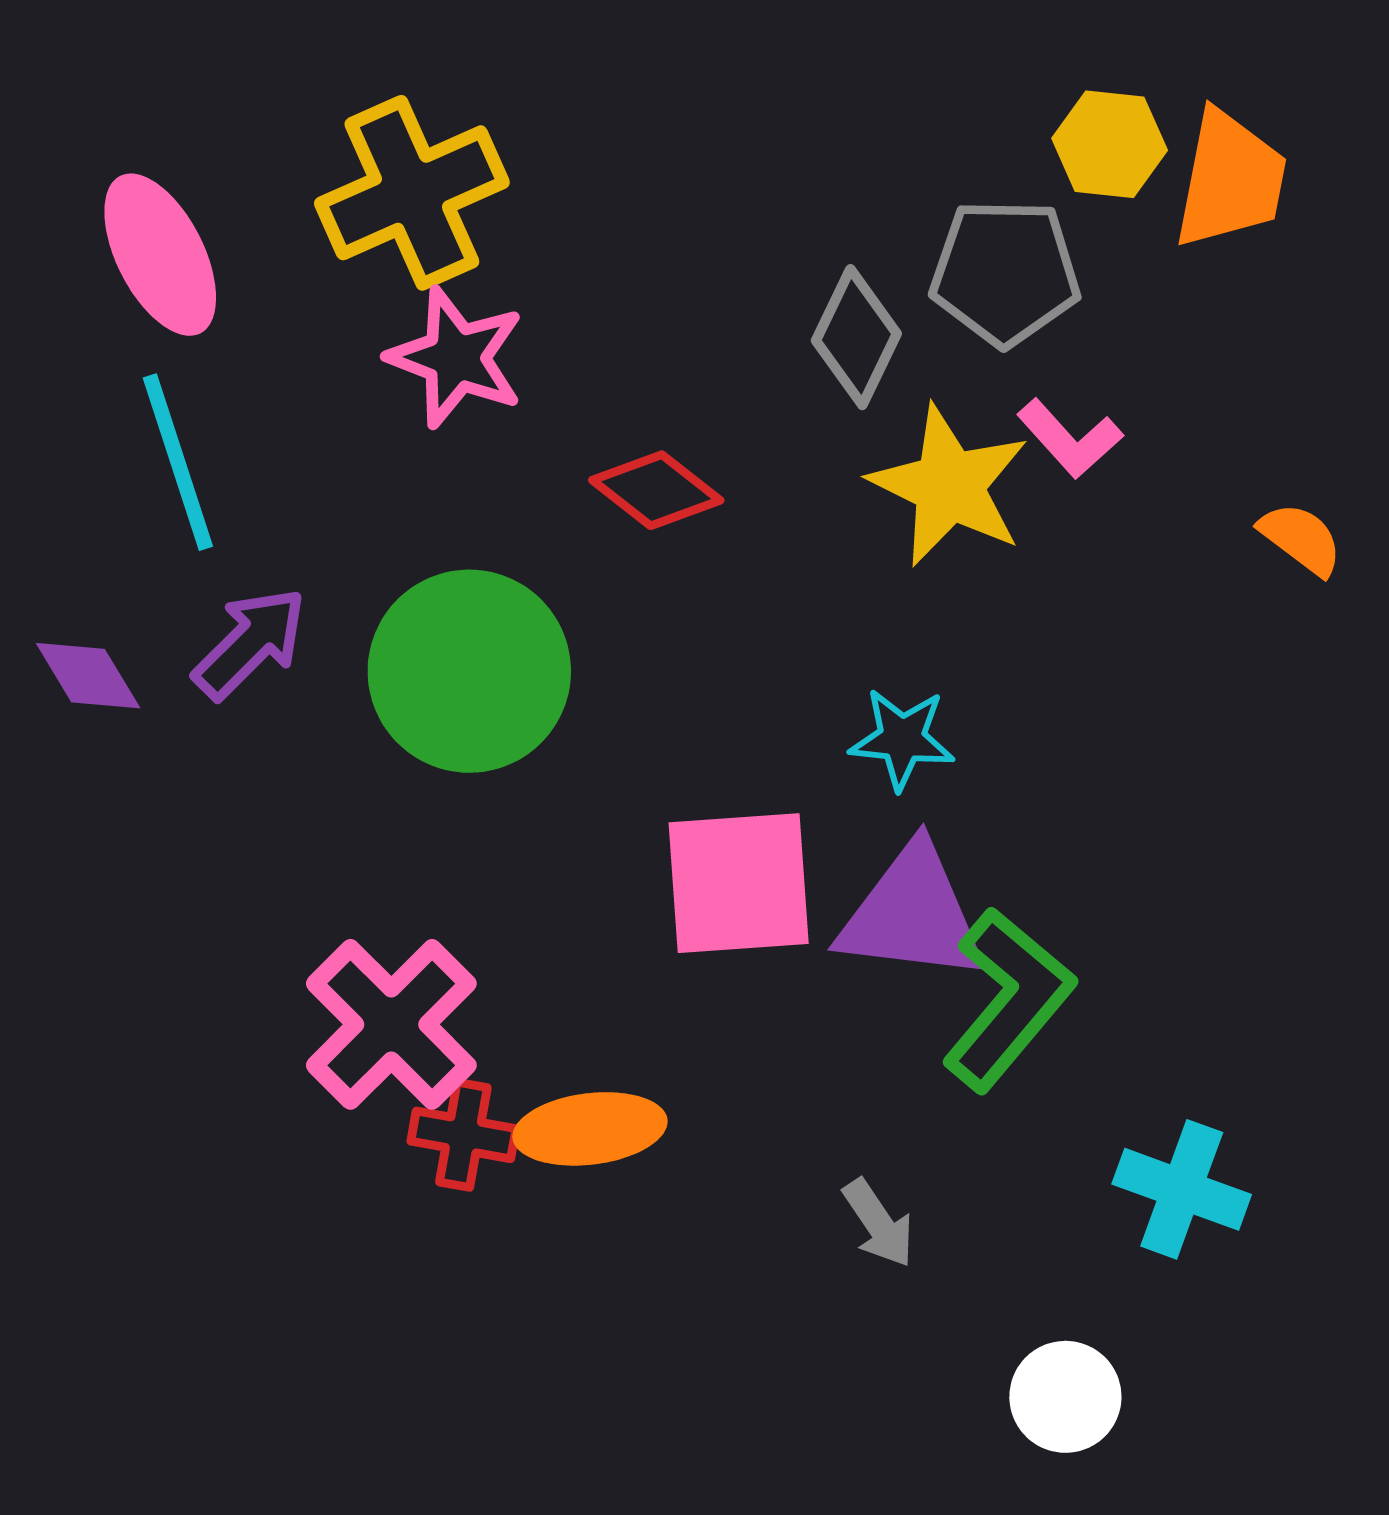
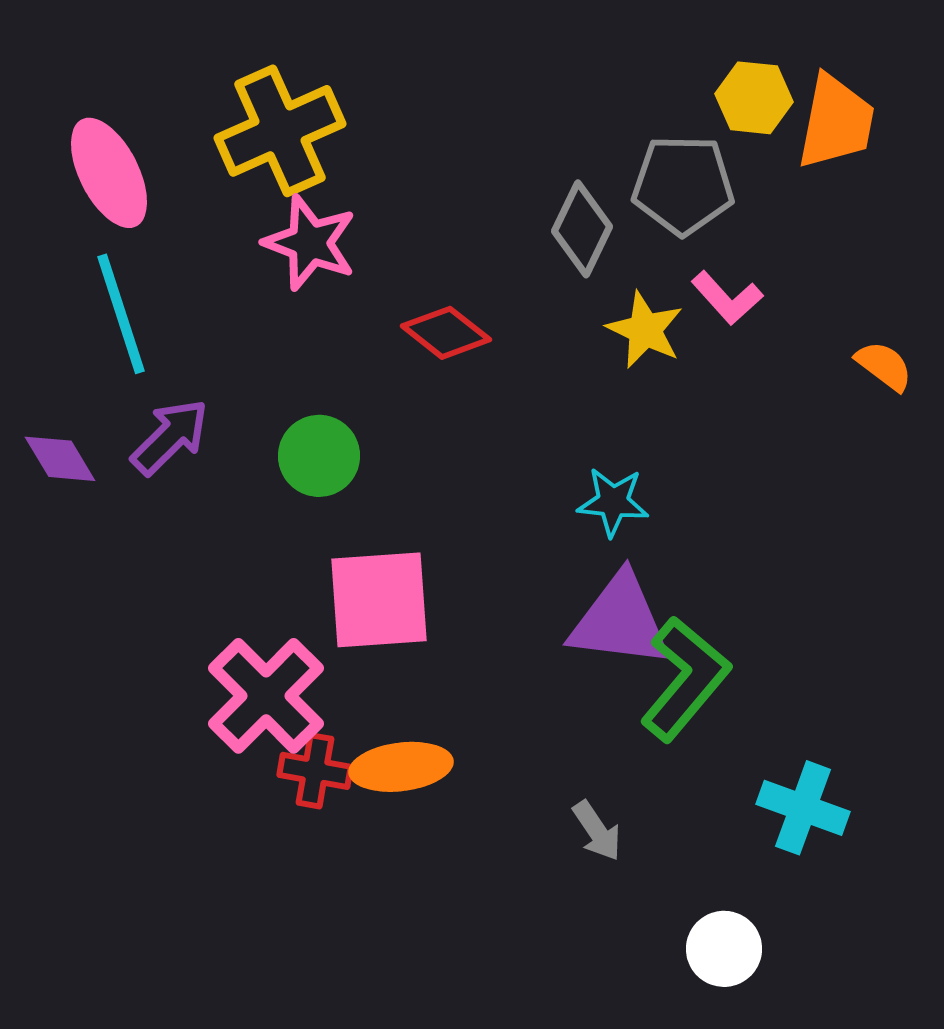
yellow star: (949, 486) -> (645, 330), size x0.7
green circle: (469, 671) -> (319, 456), size x0.6
pink square: (739, 883) -> (379, 600), moved

